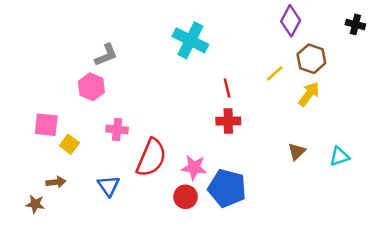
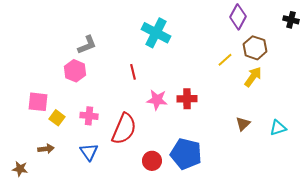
red line: (227, 88) -> (133, 72), moved
pink cross: (117, 130) -> (89, 116), moved
pink star: (194, 167) -> (157, 100), moved
brown star: (35, 204) -> (20, 169), moved

